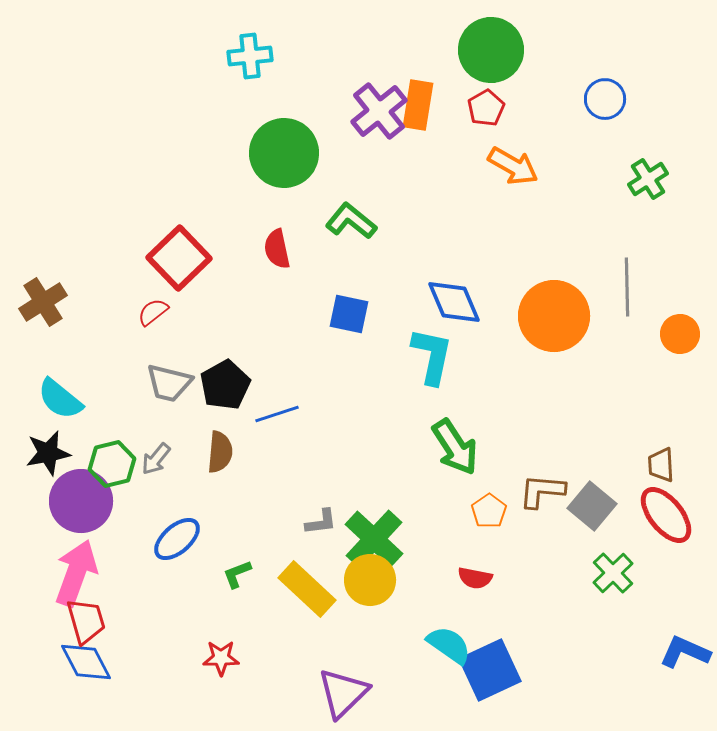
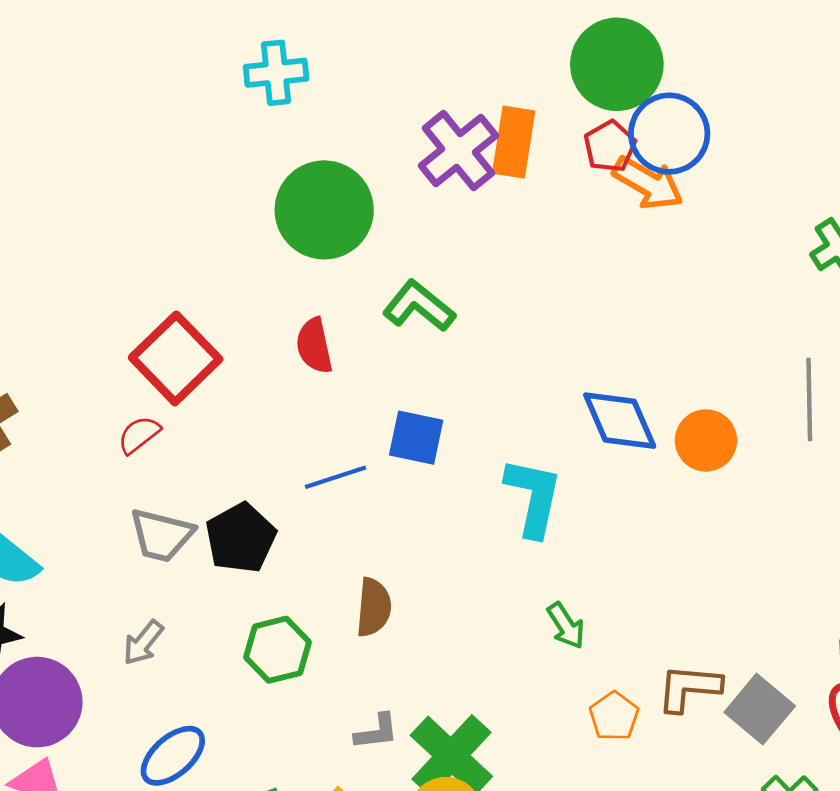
blue circle: (605, 99) -> (669, 134), moved, size x1.4
orange arrow: (513, 166) -> (648, 183), moved
blue diamond: (454, 302) -> (620, 421), moved
orange circle: (554, 316) -> (706, 440), size x0.6
blue line: (277, 414) -> (335, 477), moved
green arrow: (455, 447) -> (566, 626), size x0.6
brown semicircle: (220, 452) -> (374, 607), moved
green hexagon: (112, 464) -> (277, 650), moved

